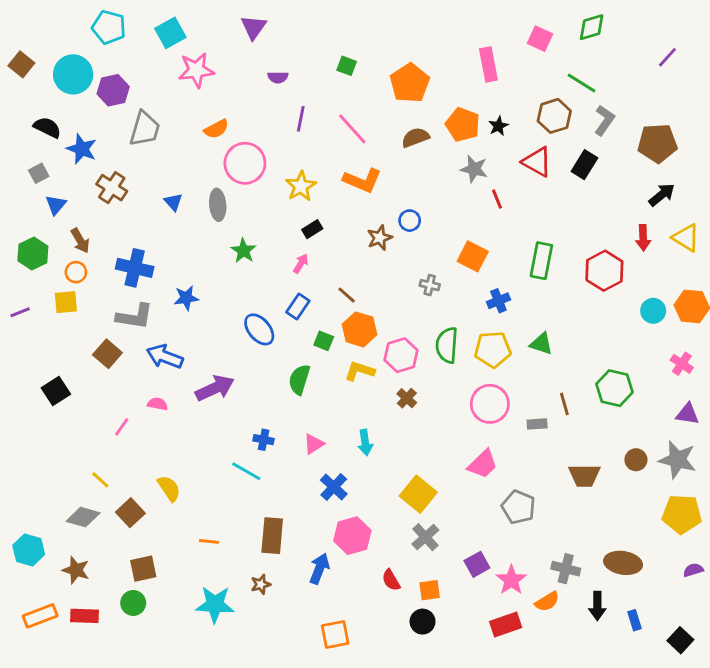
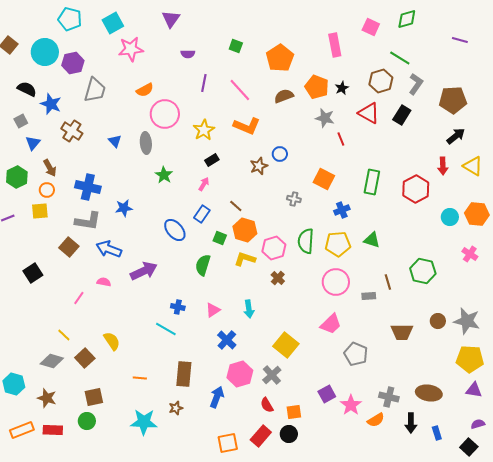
purple line: (667, 57) -> (460, 40), turned 63
purple triangle: (688, 414) -> (474, 390), moved
gray cross: (425, 537) -> (272, 375), moved
purple semicircle: (693, 570) -> (478, 424), moved
red rectangle: (506, 624) -> (261, 436), moved, turned -30

